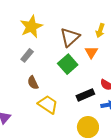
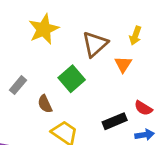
gray rectangle: (27, 55) -> (18, 85), moved
green square: (68, 64) -> (72, 79), moved

